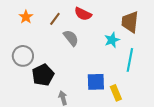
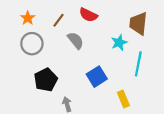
gray circle: (23, 56) -> (32, 44), moved
blue square: (96, 82) -> (97, 77), moved, turned -30

